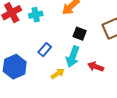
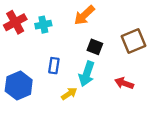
blue rectangle: (45, 50) -> (54, 66), turned -32
red arrow: (96, 67) -> (124, 83), moved

